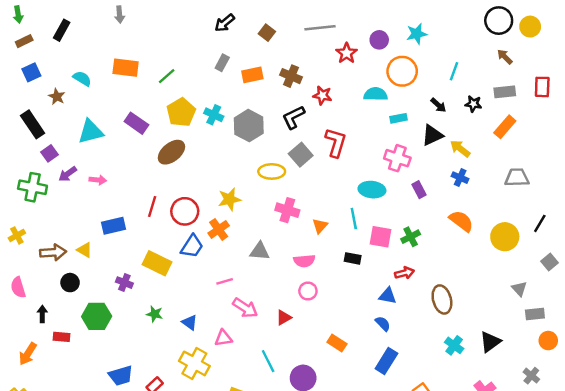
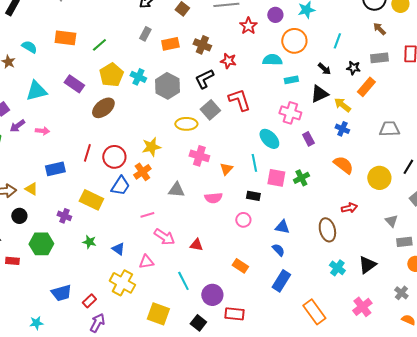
orange rectangle: (505, 127) -> (366, 87), moved
red L-shape: (336, 142) -> (239, 100), turned -35
cyan ellipse: (372, 190) -> (269, 139), turned 40
red arrow: (405, 273) -> (349, 208), moved
pink circle: (308, 291) -> (243, 220), moved
red triangle: (284, 318) -> (196, 245), turned 40

